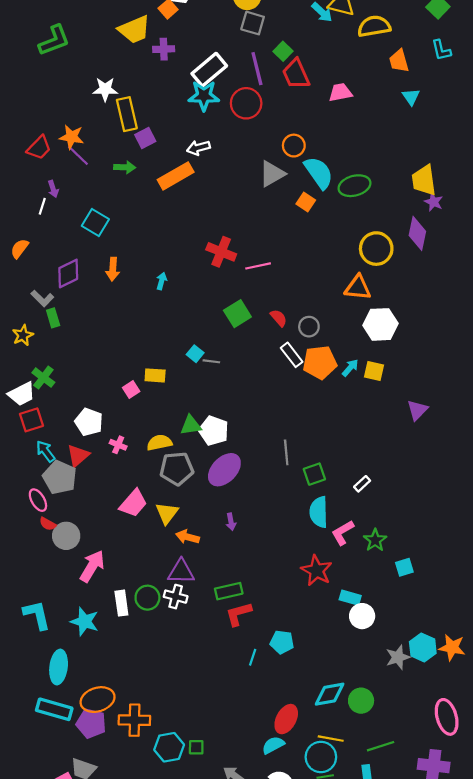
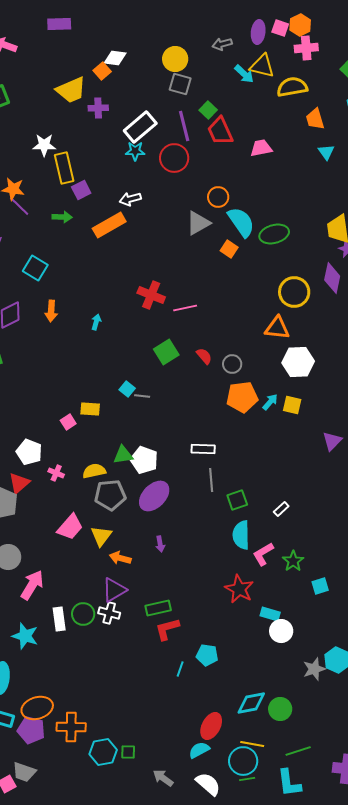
cyan star: (204, 96) -> (135, 151), size x0.7
white rectangle: (292, 355) -> (203, 449), moved, turned -50
purple triangle: (181, 572) -> (114, 590), turned -32

